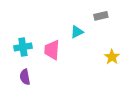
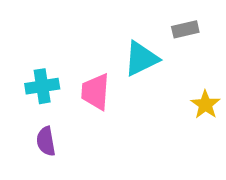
cyan triangle: (77, 32) -> (141, 59), size x1.5

